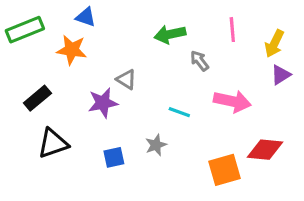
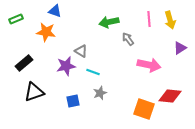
green rectangle: (25, 30) -> (16, 19), size x0.6
yellow arrow: (274, 44) -> (170, 20), moved, turned -42
cyan line: (179, 112) -> (93, 72), moved
orange square: (225, 170) -> (144, 109), turned 35

